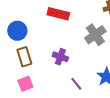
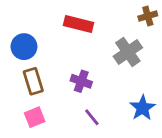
purple line: (76, 84) -> (92, 117), moved

